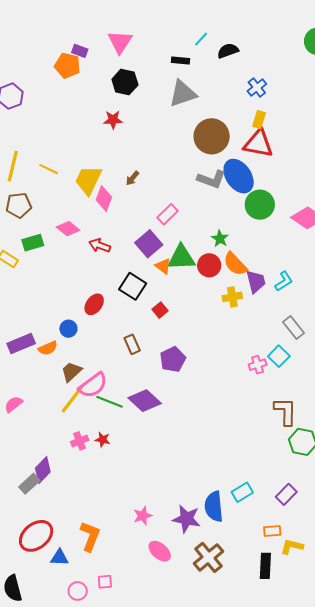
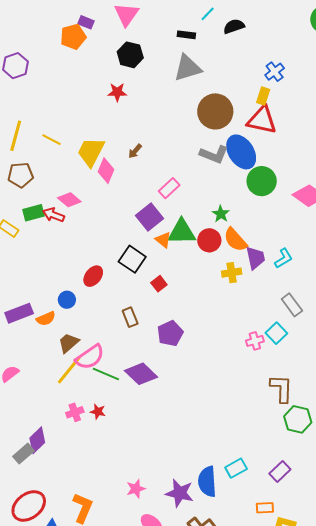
orange pentagon: (67, 66) -> (73, 37), turned -30
blue cross: (257, 88) -> (275, 72), moved
red arrow: (100, 245) -> (53, 215), moved

